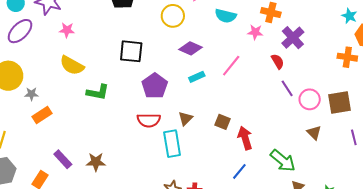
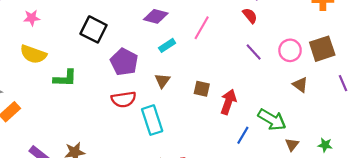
pink star: (67, 30) -> (32, 18), moved
black square: (131, 51) -> (94, 29), turned 30
purple line: (287, 88) -> (254, 52), moved
brown triangle: (186, 119) -> (162, 81), moved
red arrow: (245, 138) -> (228, 102), turned 45
blue line: (239, 171) -> (243, 135), moved

